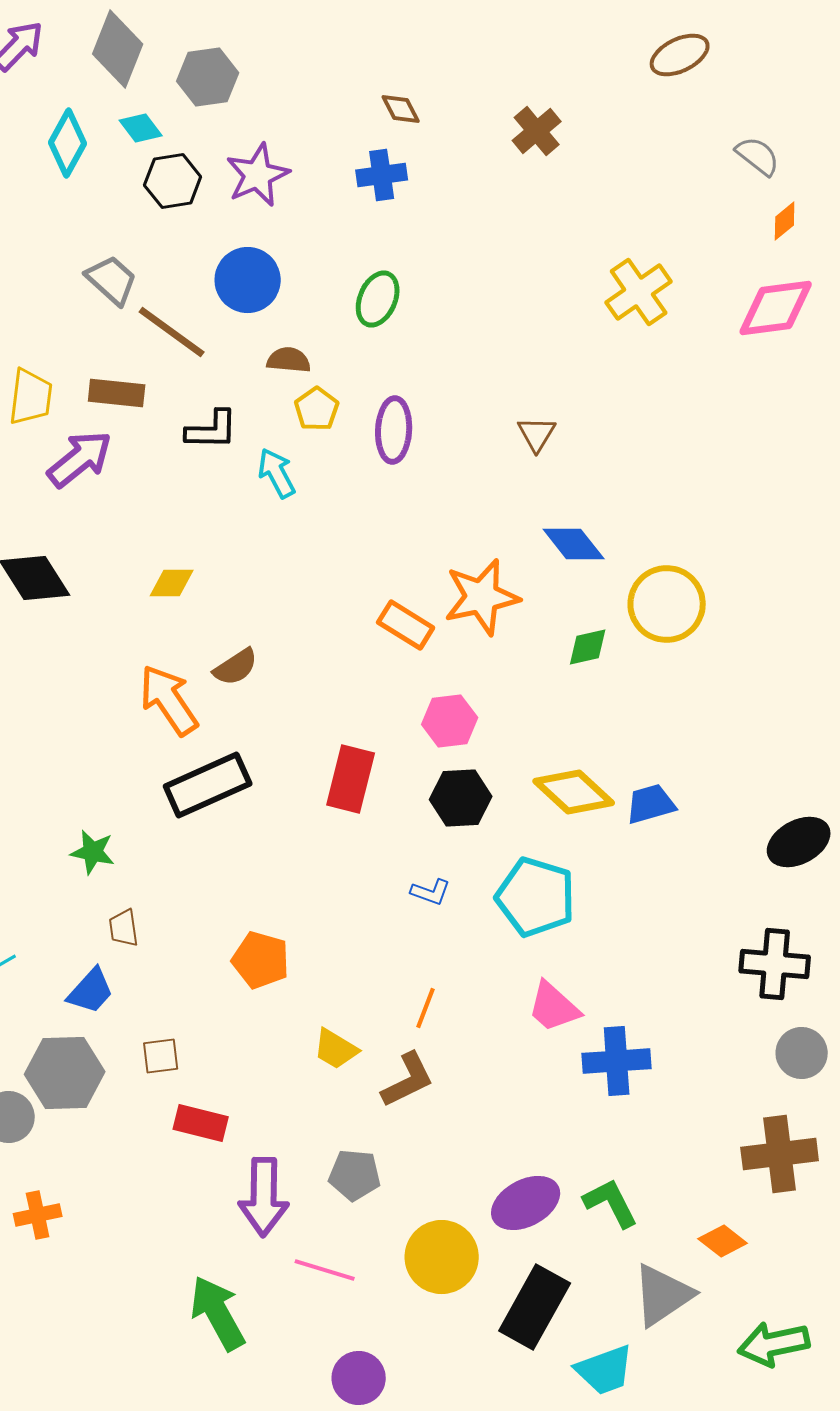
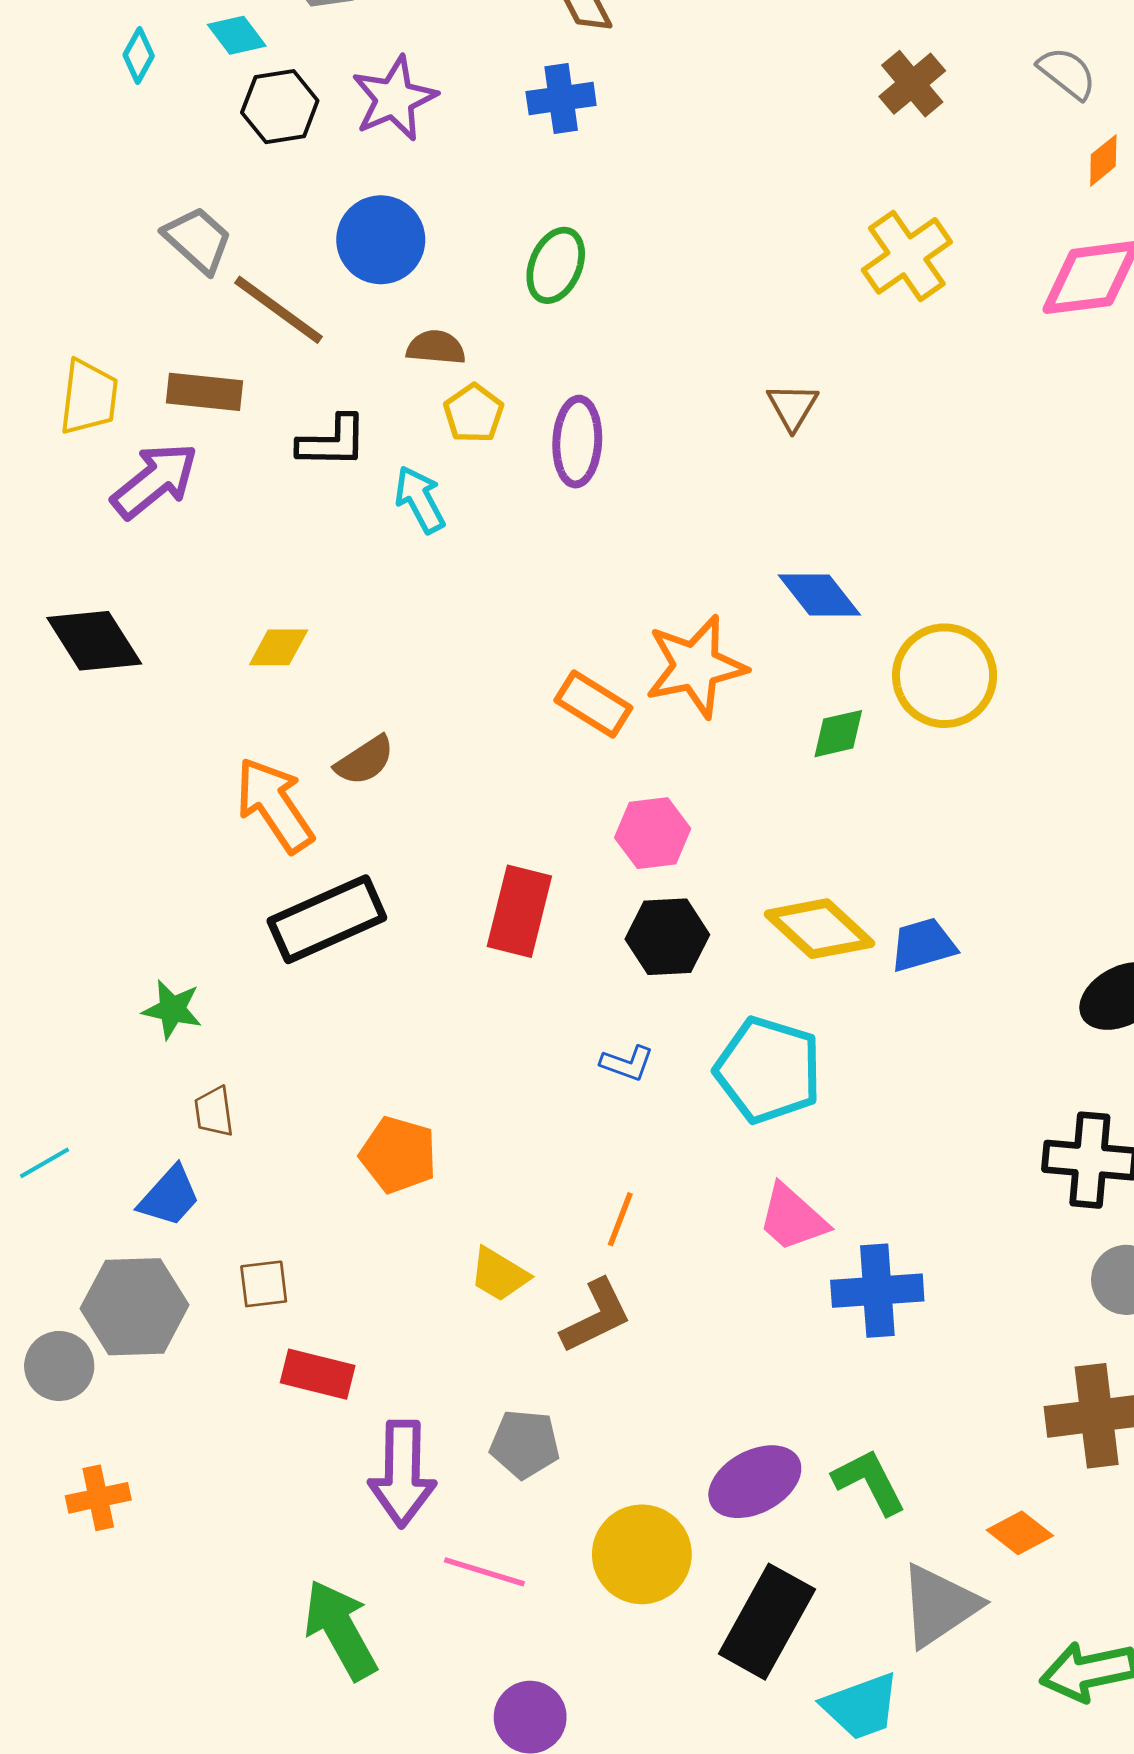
brown cross: (537, 131) -> (912, 84), moved
cyan diamond: (68, 143) -> (139, 55), size x0.6
brown triangle: (537, 434) -> (793, 407), moved

